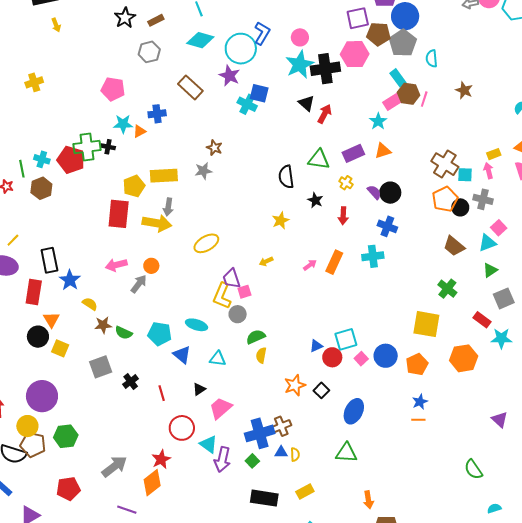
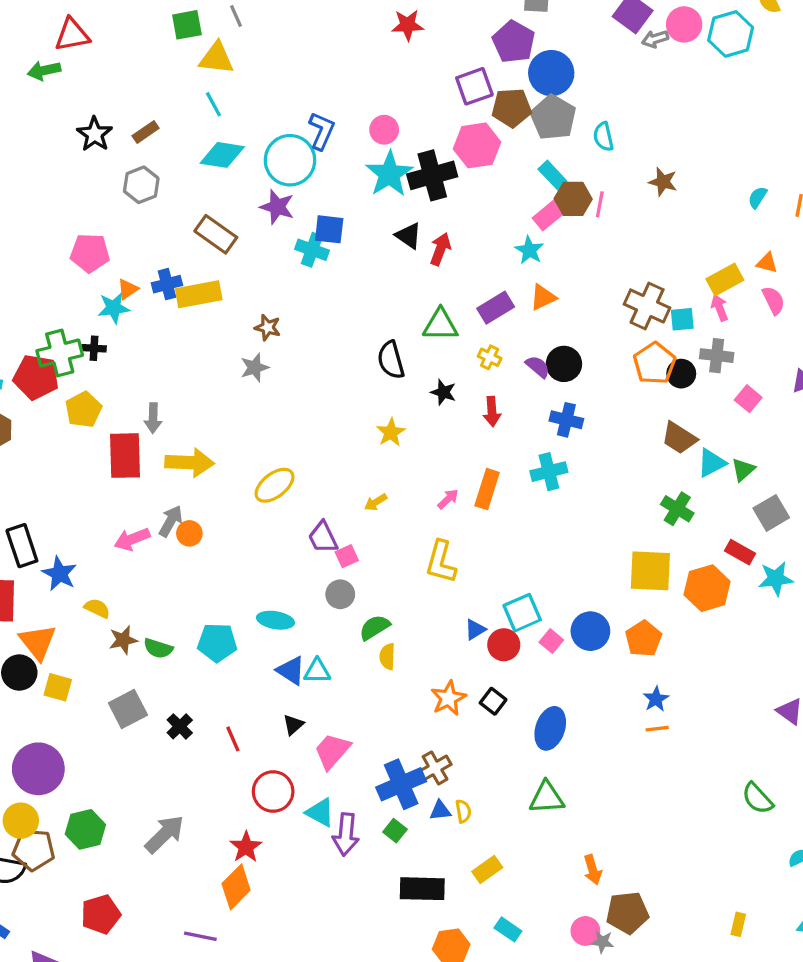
orange triangle: (139, 131) -> (128, 289), moved
yellow rectangle: (494, 154) -> (725, 280), size x1.5
yellow rectangle: (164, 176) -> (199, 294), moved
yellow pentagon: (134, 186) -> (84, 410), moved
gray arrow: (168, 207) -> (153, 418), moved
cyan triangle: (487, 243) -> (711, 463), moved
gray arrow: (139, 284) -> (171, 521), moved
yellow L-shape: (222, 296) -> (441, 562), moved
orange triangle: (51, 320) -> (38, 642), size x1.4
blue triangle: (182, 355) -> (291, 671), moved
orange hexagon: (464, 358) -> (707, 588), moved
gray arrow: (114, 466) -> (165, 834), moved

